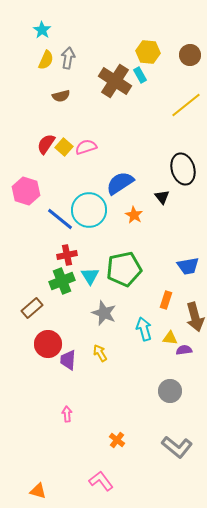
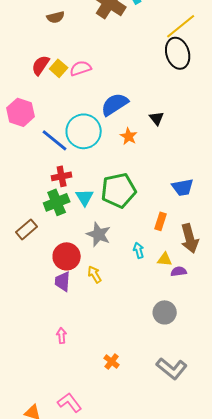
black ellipse: (183, 169) -> (178, 53), moved
cyan arrow: (144, 329) -> (139, 250), size x0.7
red circle: (48, 344) -> (67, 256), moved
pink L-shape: (101, 481) -> (70, 403), moved

